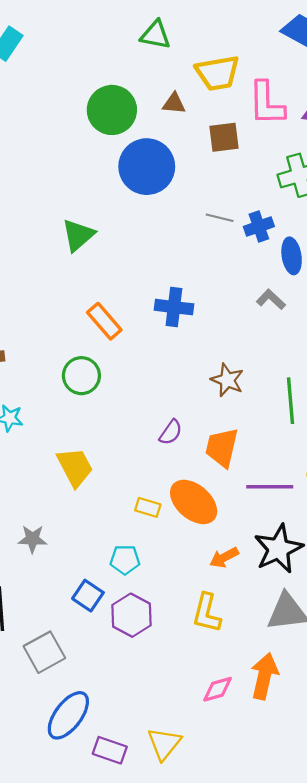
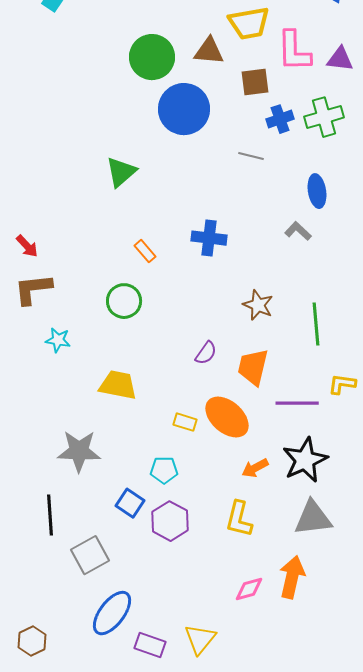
brown triangle: (174, 103) -> (209, 51), size x1.4
blue cross: (259, 226) -> (280, 119), moved
orange rectangle: (104, 321) -> (145, 251), size x0.7
yellow trapezoid: (75, 467) -> (118, 385), turned -51
gray star: (32, 539) -> (79, 451), size x1.6

